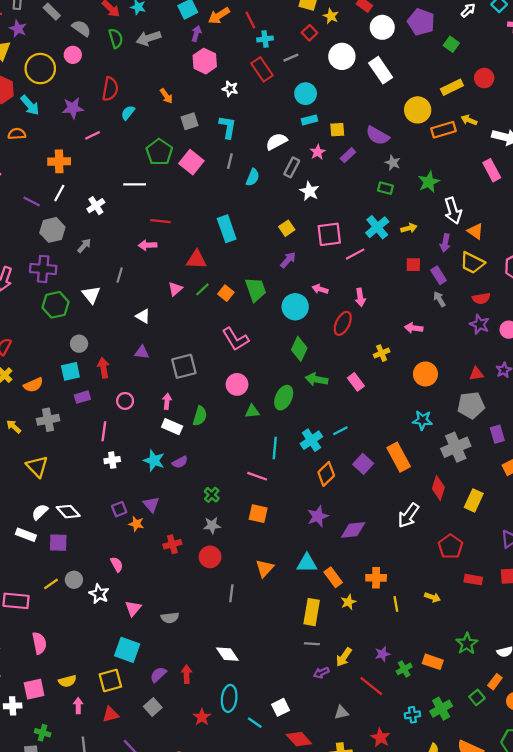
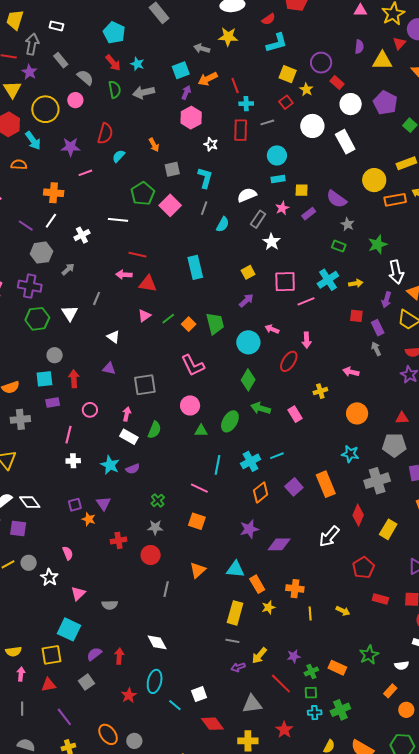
red rectangle: (262, 69) -> (241, 130), turned 30
red triangle: (196, 260) -> (148, 284), moved
green square: (477, 697) -> (311, 693), moved, turned 32
gray triangle: (341, 712) -> (252, 704), size x1.5

